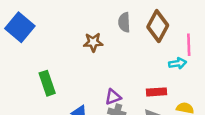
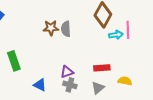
gray semicircle: (124, 22) -> (66, 29), moved
cyan arrow: (178, 63) -> (116, 35), moved

